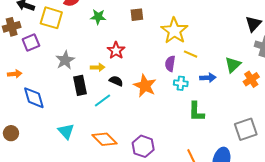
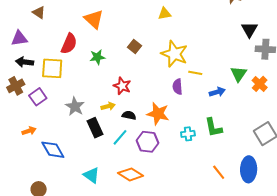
brown square: (137, 15) -> (135, 47), turned -32
cyan cross: (181, 83) -> (188, 134), moved
purple hexagon: (143, 146) -> (148, 142), moved

